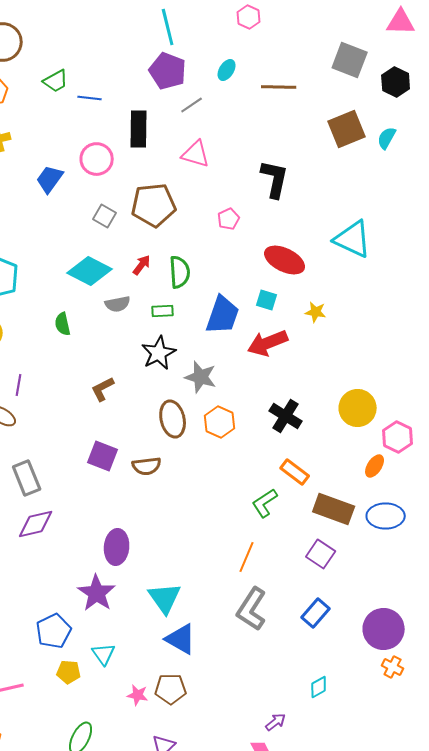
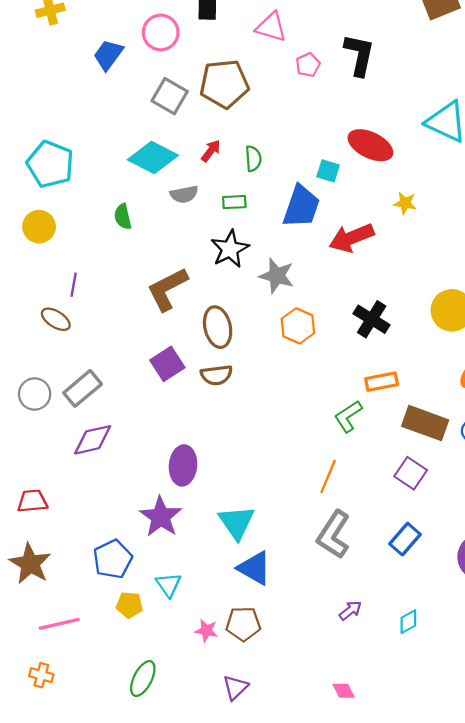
gray square: (105, 216) -> (170, 96), size x1.4
pink pentagon: (229, 219) -> (308, 65), moved
green semicircle: (180, 272) -> (253, 159), size x0.7
cyan square: (267, 300) -> (328, 171), moved
brown L-shape: (103, 389) -> (167, 289), size x1.6
brown ellipse: (173, 419) -> (218, 327), moved
purple square: (103, 456) -> (167, 364), turned 36
orange rectangle: (295, 472) -> (382, 382), turned -48
gray rectangle: (27, 478) -> (83, 388), turned 72
purple arrow: (276, 722) -> (350, 610), moved

